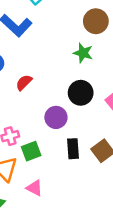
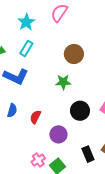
green star: (83, 53) -> (63, 82), moved
purple circle: (56, 117) -> (58, 134), moved

